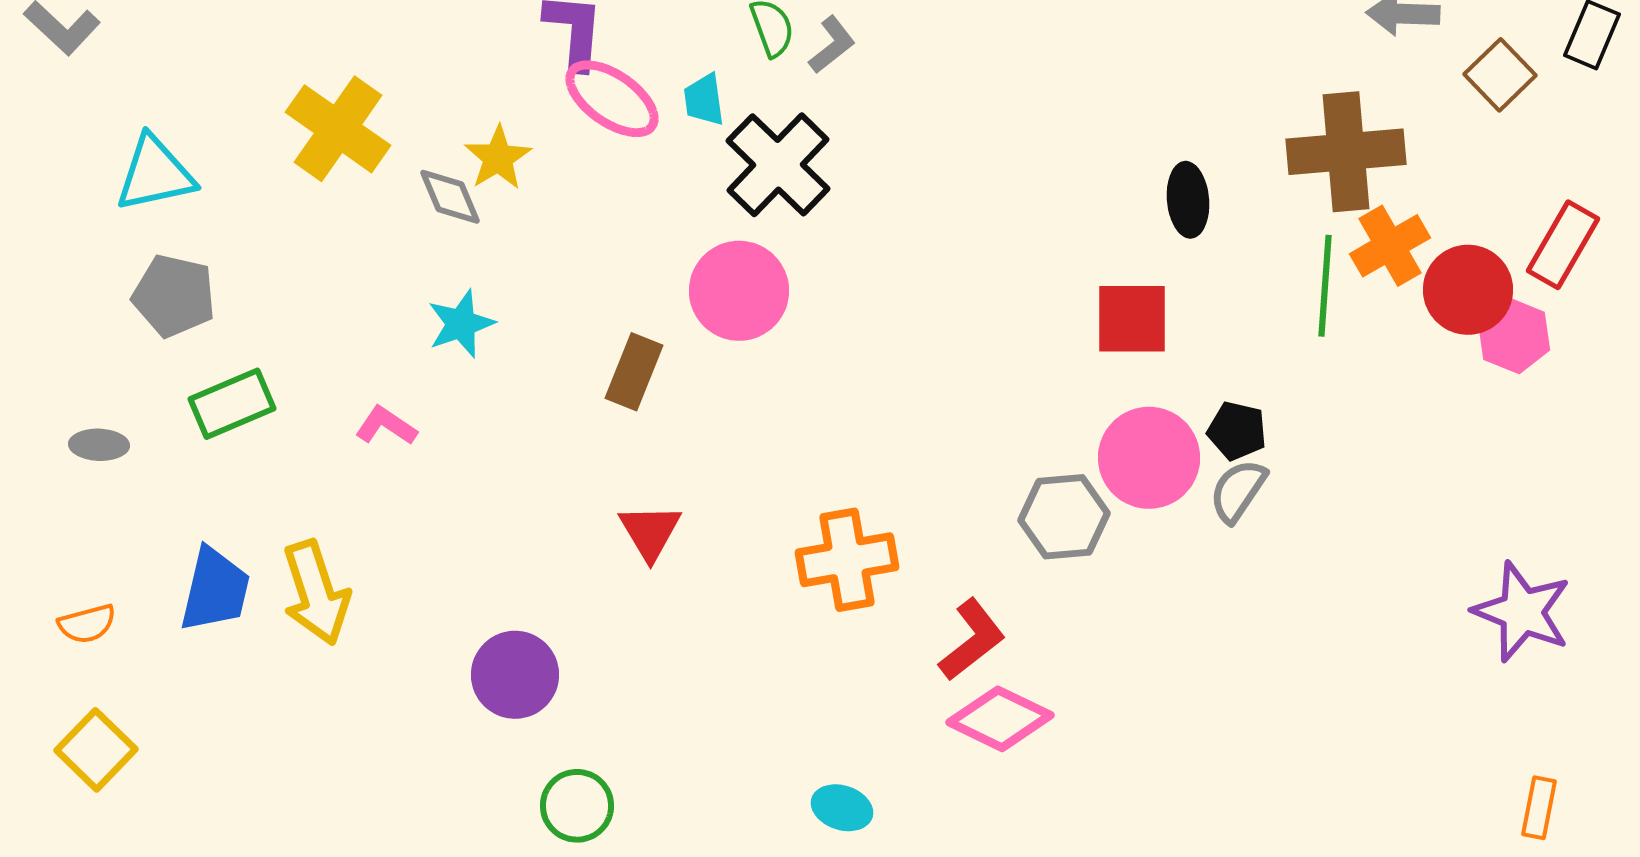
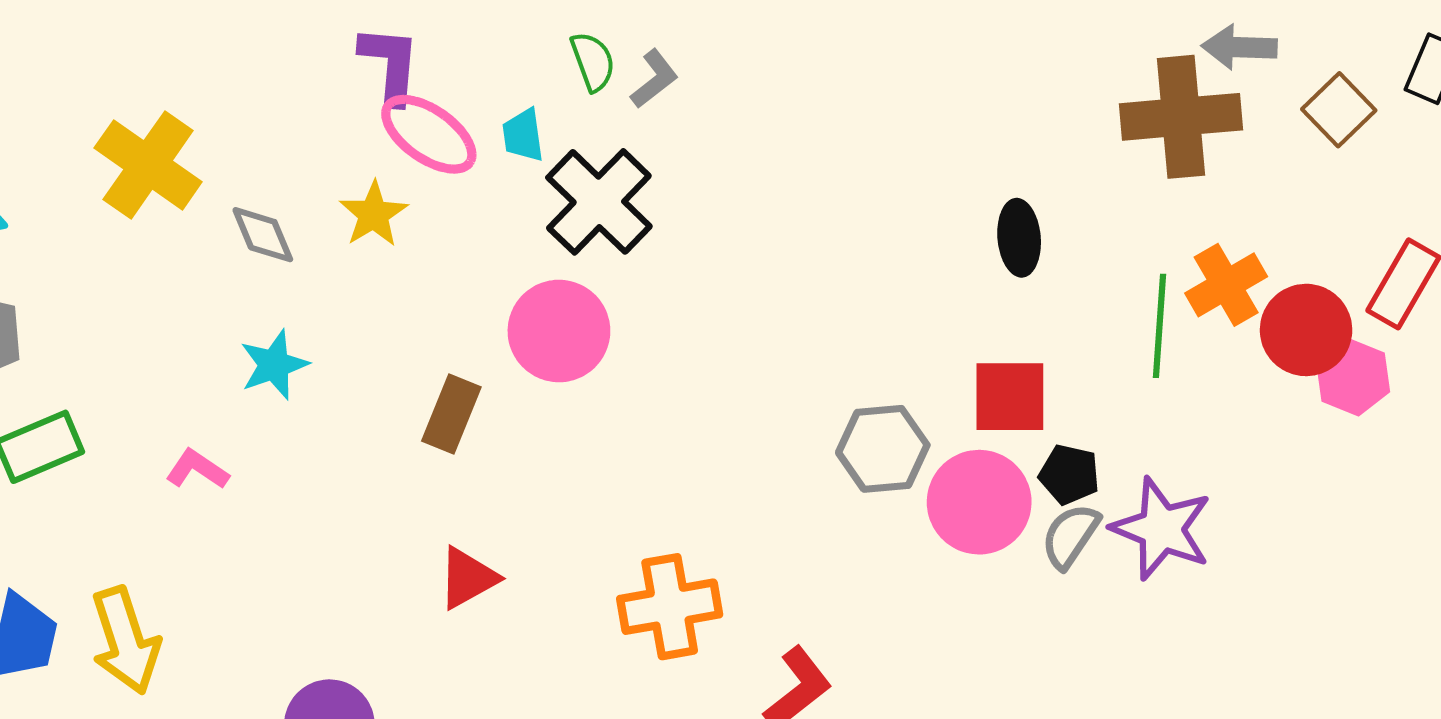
brown cross: (1346, 152) -> (1181, 117), moved
yellow star: (498, 158) -> (373, 214), moved
red square: (1132, 319) -> (1010, 397), moved
gray hexagon: (1064, 517) -> (883, 449), moved
red triangle: (650, 532) -> (468, 578), turned 32
purple star: (1522, 612) -> (1162, 529), moved

